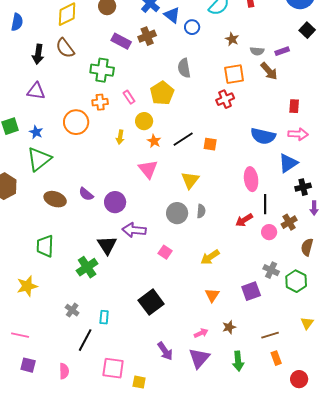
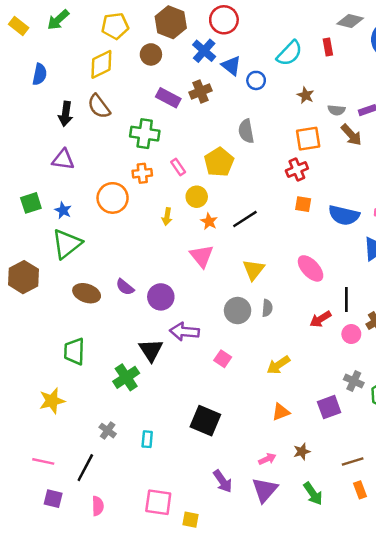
orange square: (210, 144) -> (303, 204), moved
pink ellipse: (251, 179) -> (311, 268), moved, turned -35
orange triangle: (212, 295) -> (281, 412), turned 35
black square: (151, 302) -> (205, 421), turned -30
black line: (85, 340) -> (85, 468), moved
green arrow: (238, 361) -> (313, 494), turned -30

